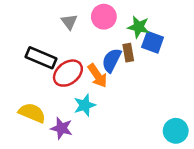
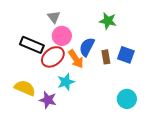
pink circle: (104, 17) -> (62, 36), moved
blue square: (153, 42) -> (126, 55), moved
brown rectangle: (128, 53) -> (106, 57), moved
cyan circle: (176, 131) -> (127, 99), moved

